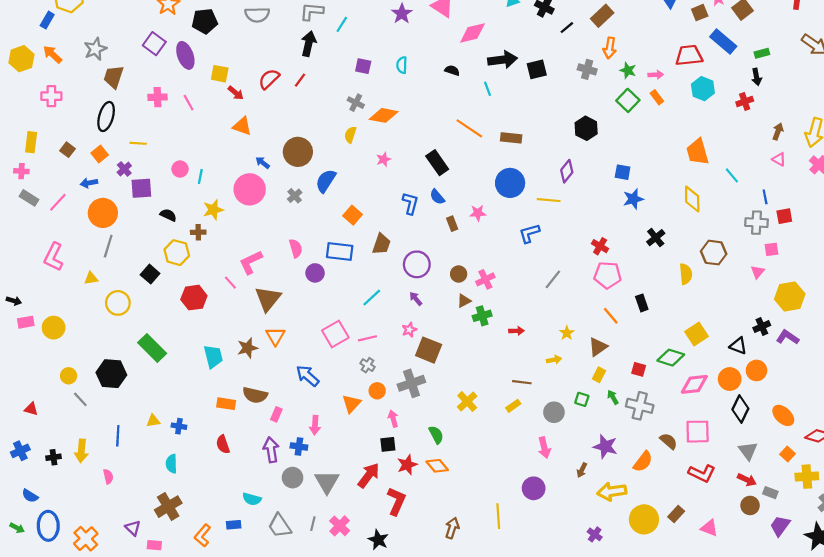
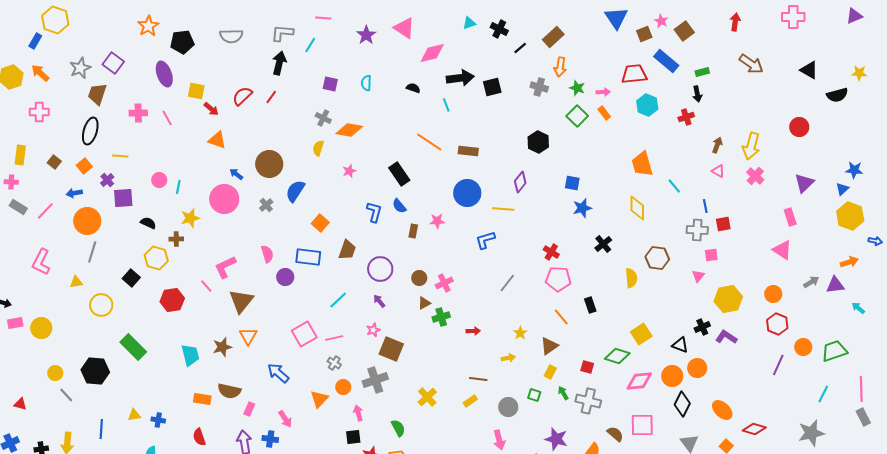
purple square: (154, 44) -> (113, 63), moved
brown rectangle: (452, 224) -> (413, 231), turned 32
pink arrow: (315, 425) -> (285, 419), turned -36

